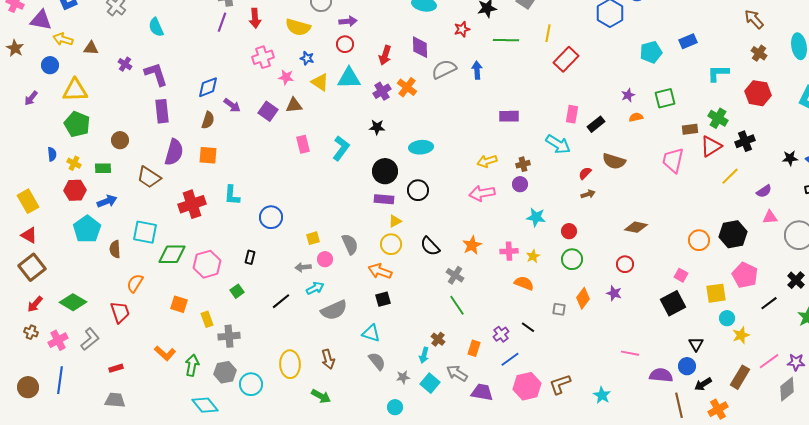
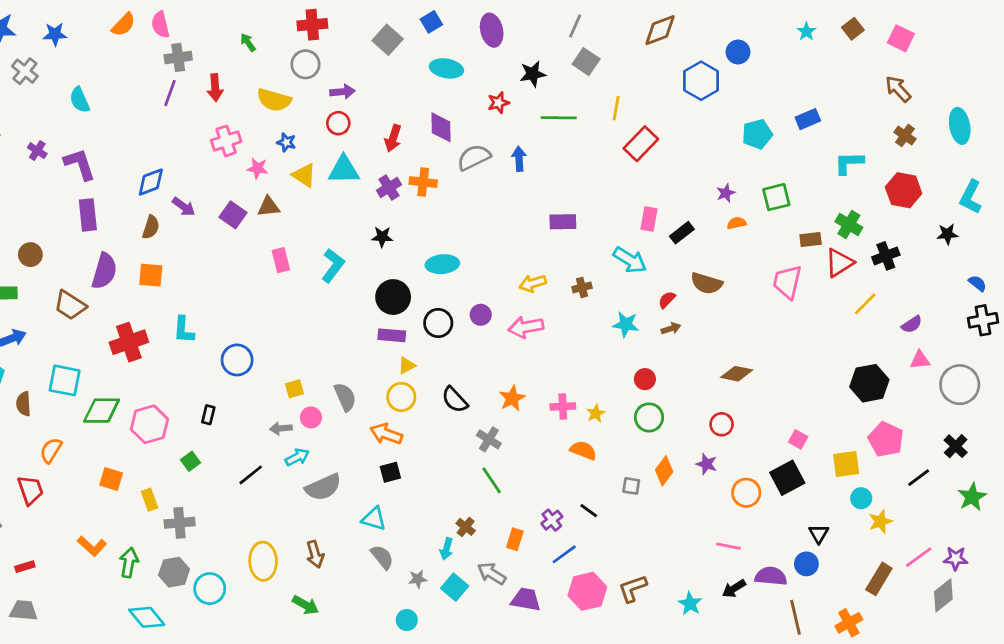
orange cross: (407, 87) -> (423, 182), turned -30
black star: (790, 158) -> (947, 234), moved
purple circle: (520, 184) -> (481, 315), moved
cyan star: (536, 217) -> (626, 324), moved
orange circle: (699, 240) -> (746, 493), moved
black arrow: (703, 384) -> (734, 589), moved

